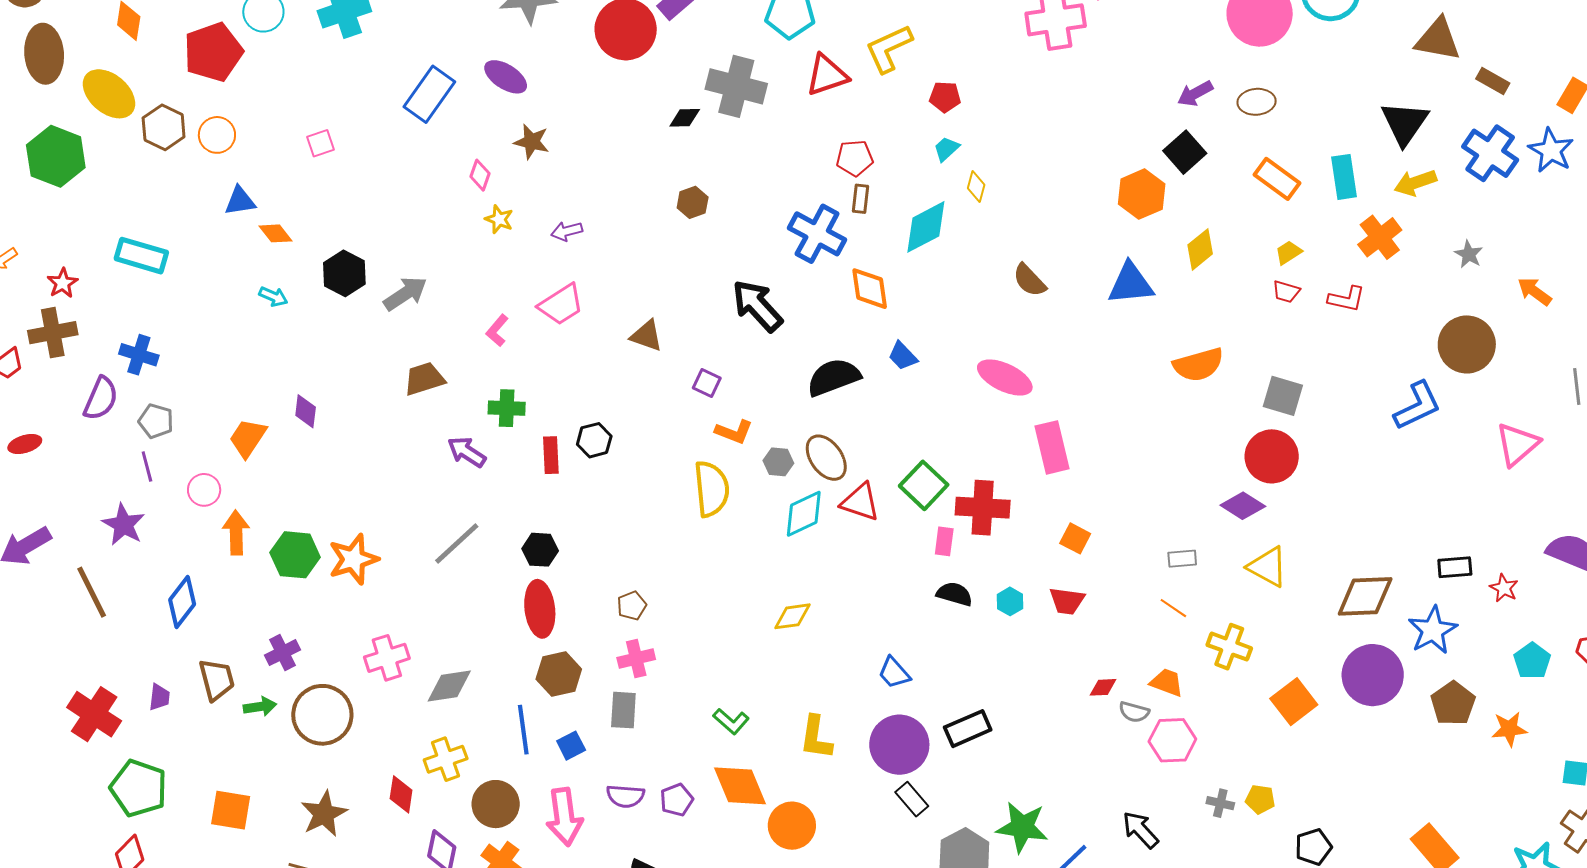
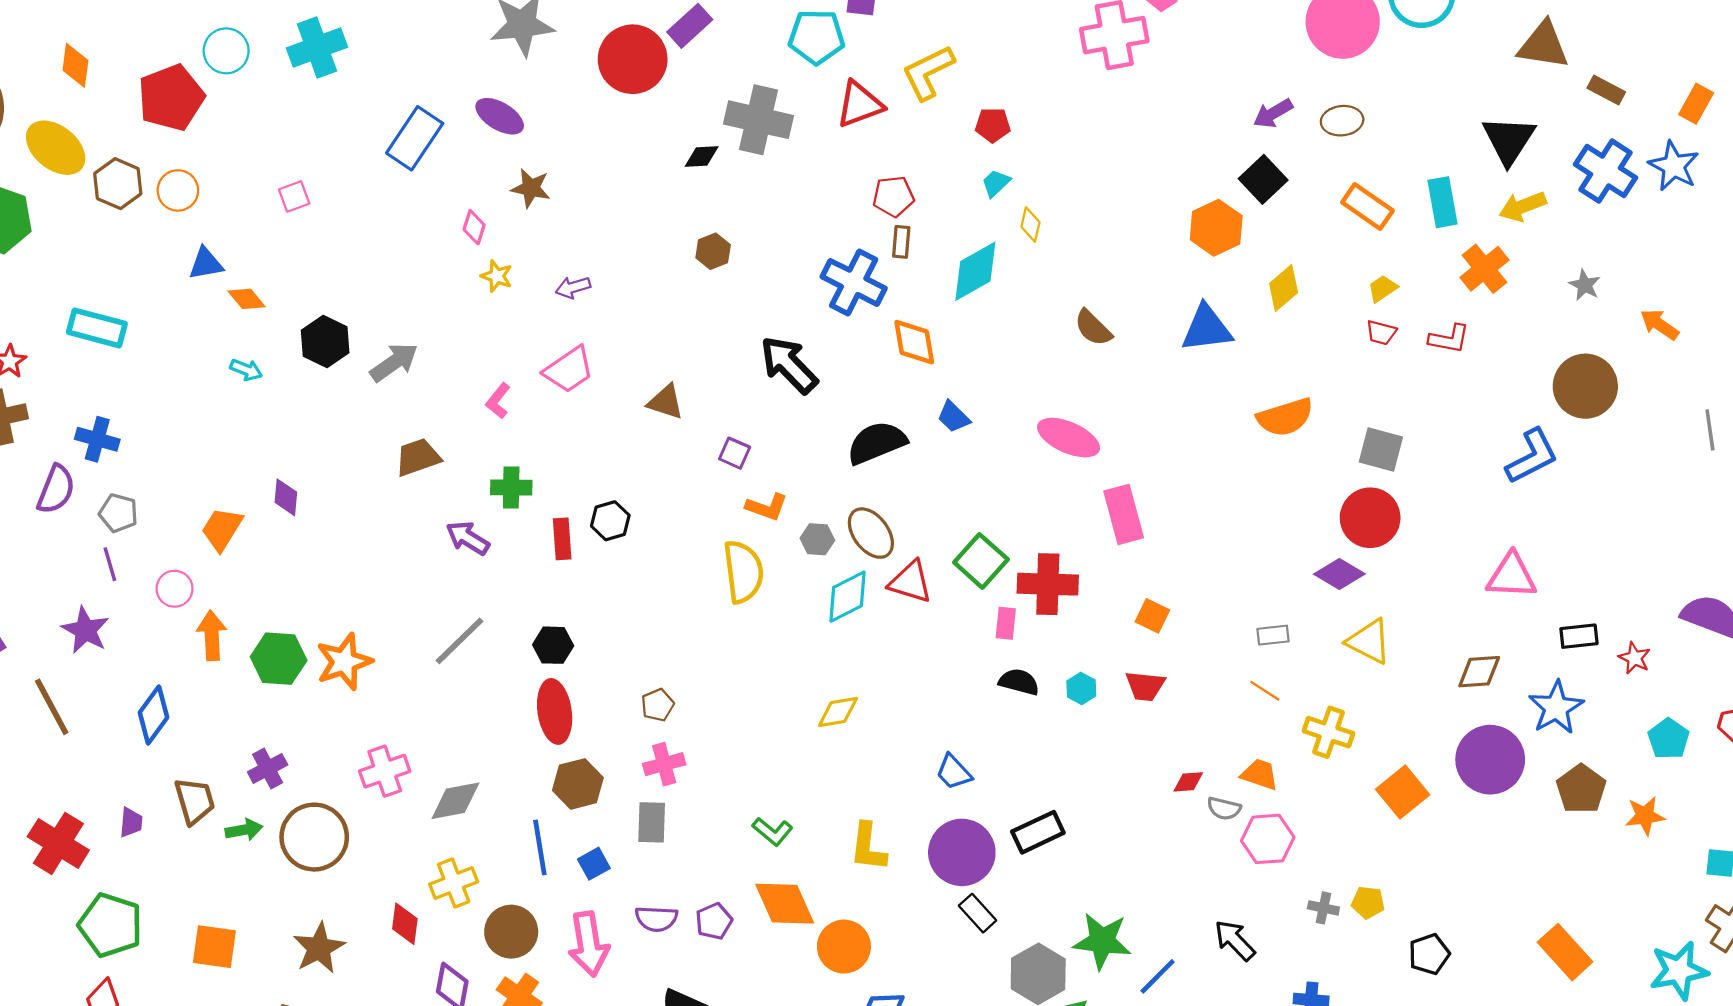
pink triangle: (1517, 444) -> (1512, 576), moved, turned 45
brown diamond: (1365, 596) -> (1479, 672), size x0.7

